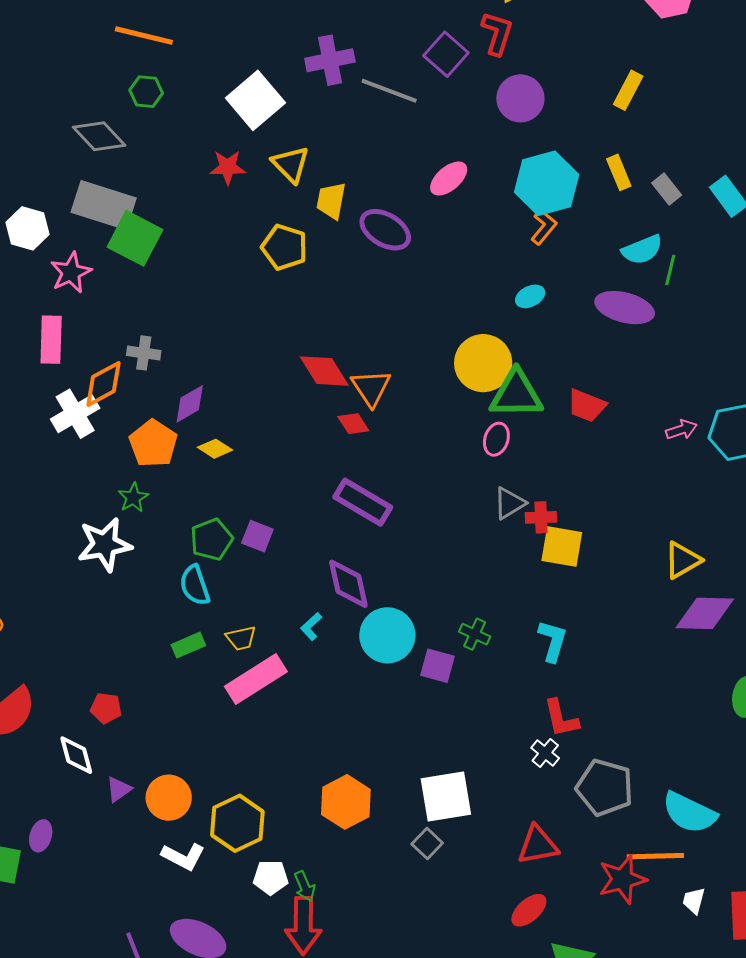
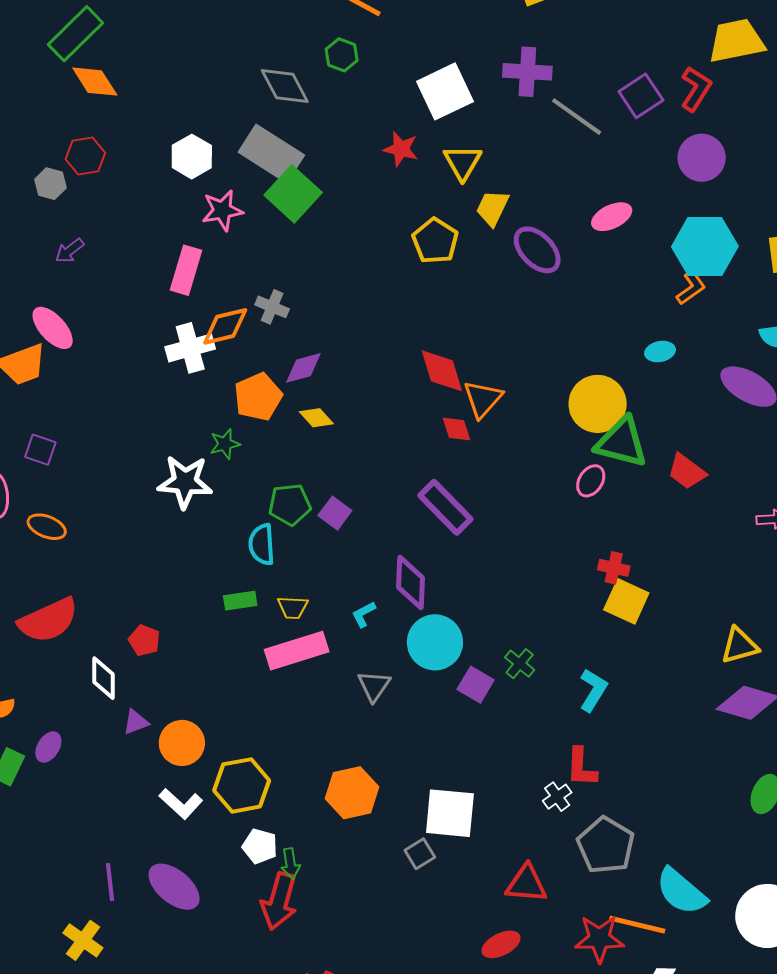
gray triangle: (509, 503) -> (374, 686), moved, turned -39

